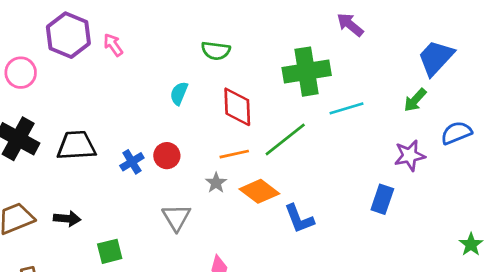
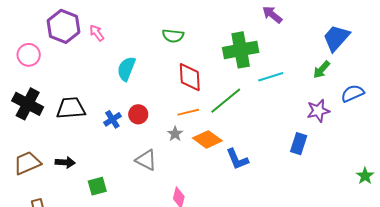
cyan semicircle: (179, 93) -> (126, 69), moved, size x1.4
gray triangle: (176, 217) -> (146, 160), turned -30

